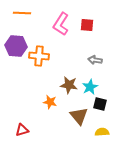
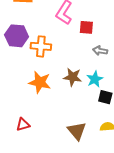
red square: (87, 25) -> (86, 27), moved
orange star: (50, 102) -> (40, 82), moved, size x1.5
brown triangle: (79, 116) -> (77, 131), moved

